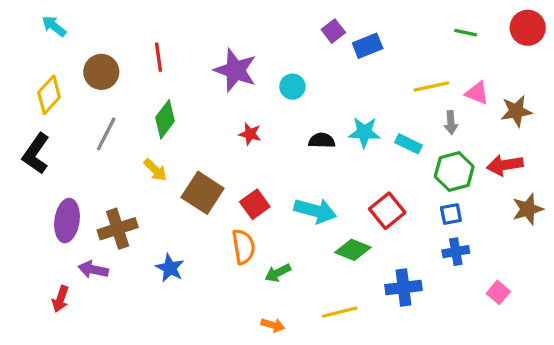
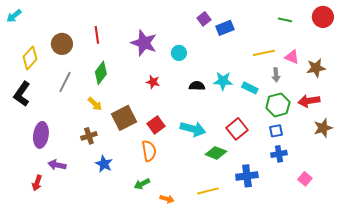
cyan arrow: (54, 26) -> (14, 16), moved, turned -77
brown square: (203, 193) -> (124, 118), turned 30
brown cross: (118, 229) -> (89, 136), moved, size x0.7
green arrow: (278, 273) -> (142, 184), moved

